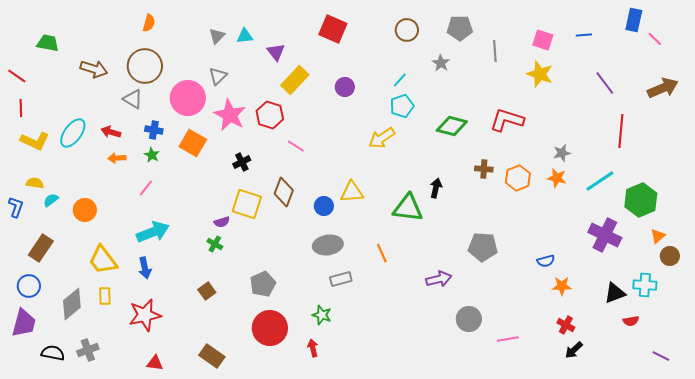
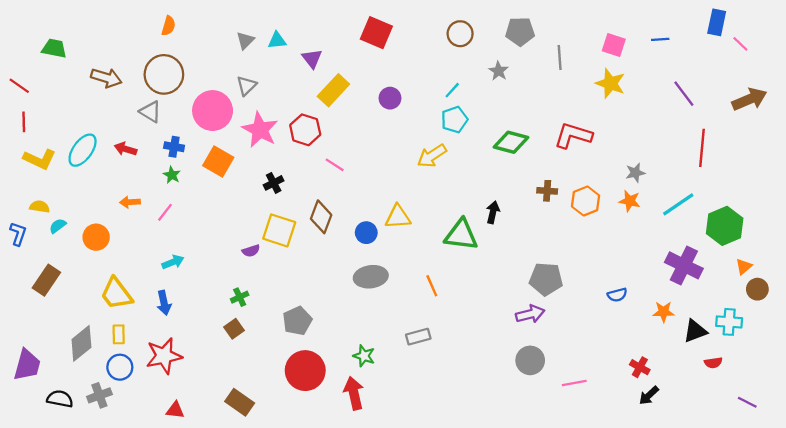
orange arrow: (117, 158) -> (130, 202), moved
cyan arrow: (153, 232) -> (173, 262), size x0.6
green cross: (215, 244) -> (240, 297), moved, turned 35
gray rectangle: (341, 279) -> (418, 337), moved
purple arrow: (439, 279) -> (530, 314), moved
blue circle: (29, 286) -> (120, 367), moved
orange star: (562, 286) -> (664, 312), moved
red arrow: (313, 348) -> (354, 393), size x1.6

